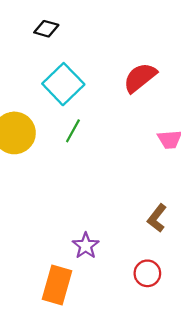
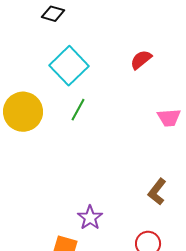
red semicircle: (140, 78) -> (141, 60), size x0.7

